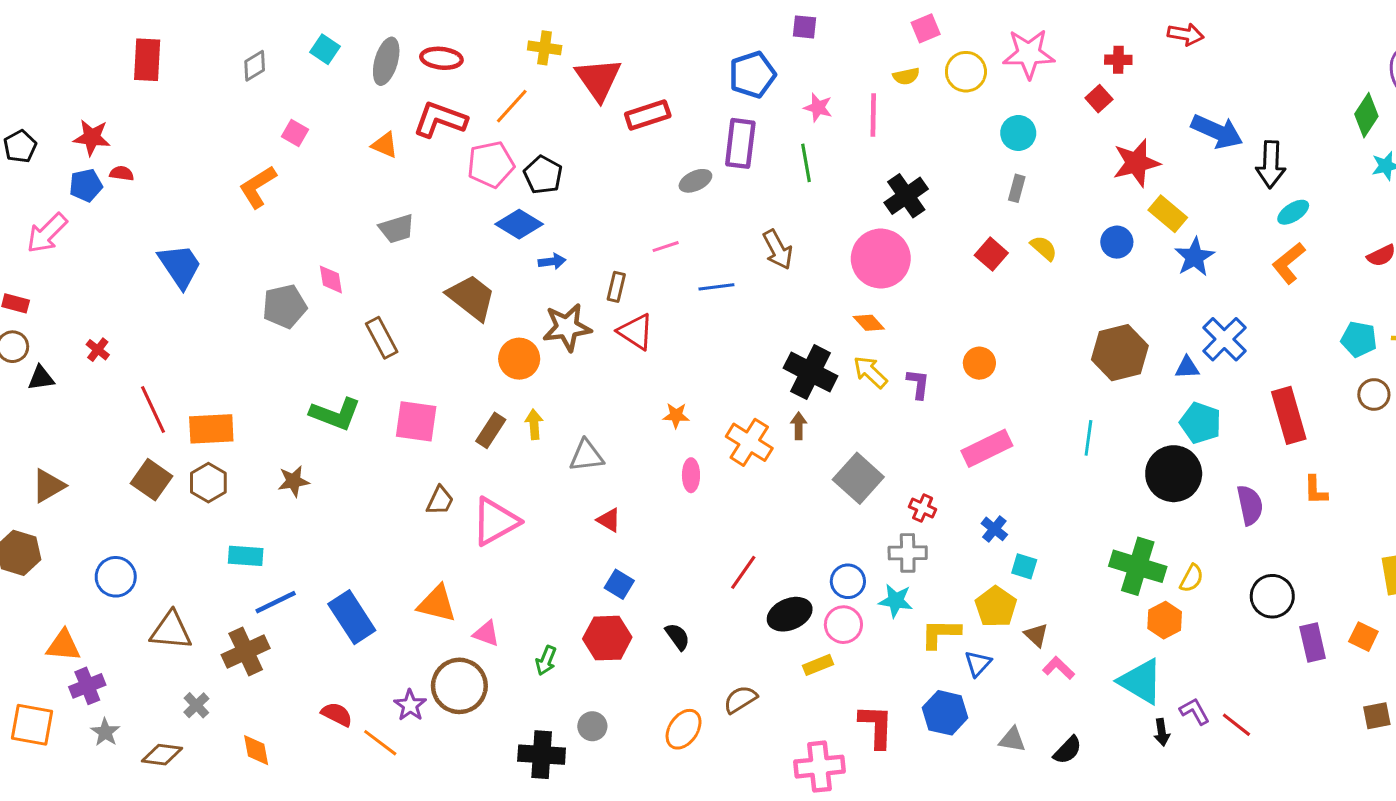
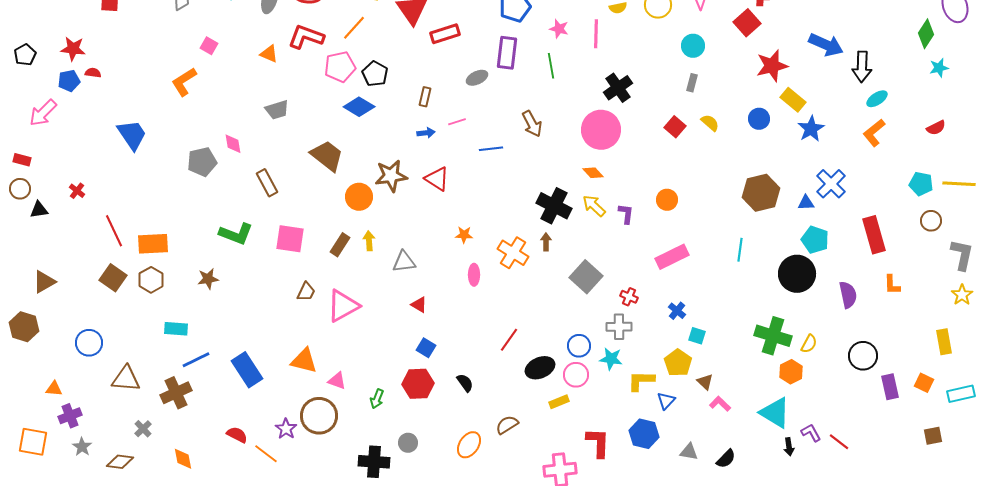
red square: (1099, 99) -> (747, 23), size x1.5
blue arrow: (552, 262) -> (426, 133), moved
brown rectangle: (616, 287) -> (425, 97), moved
orange triangle: (63, 646) -> (54, 389), size x0.7

